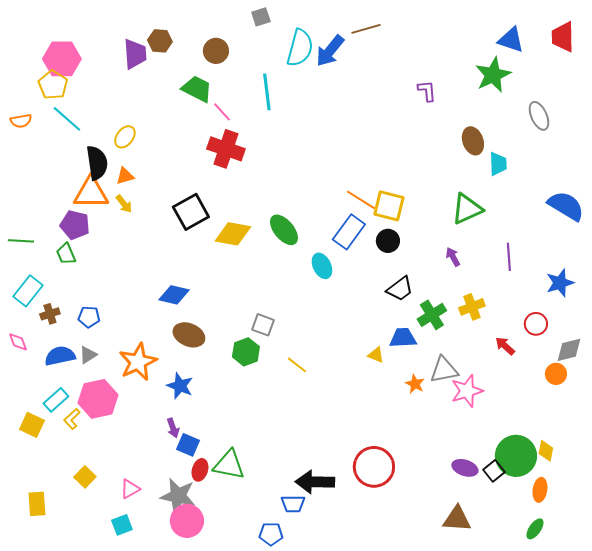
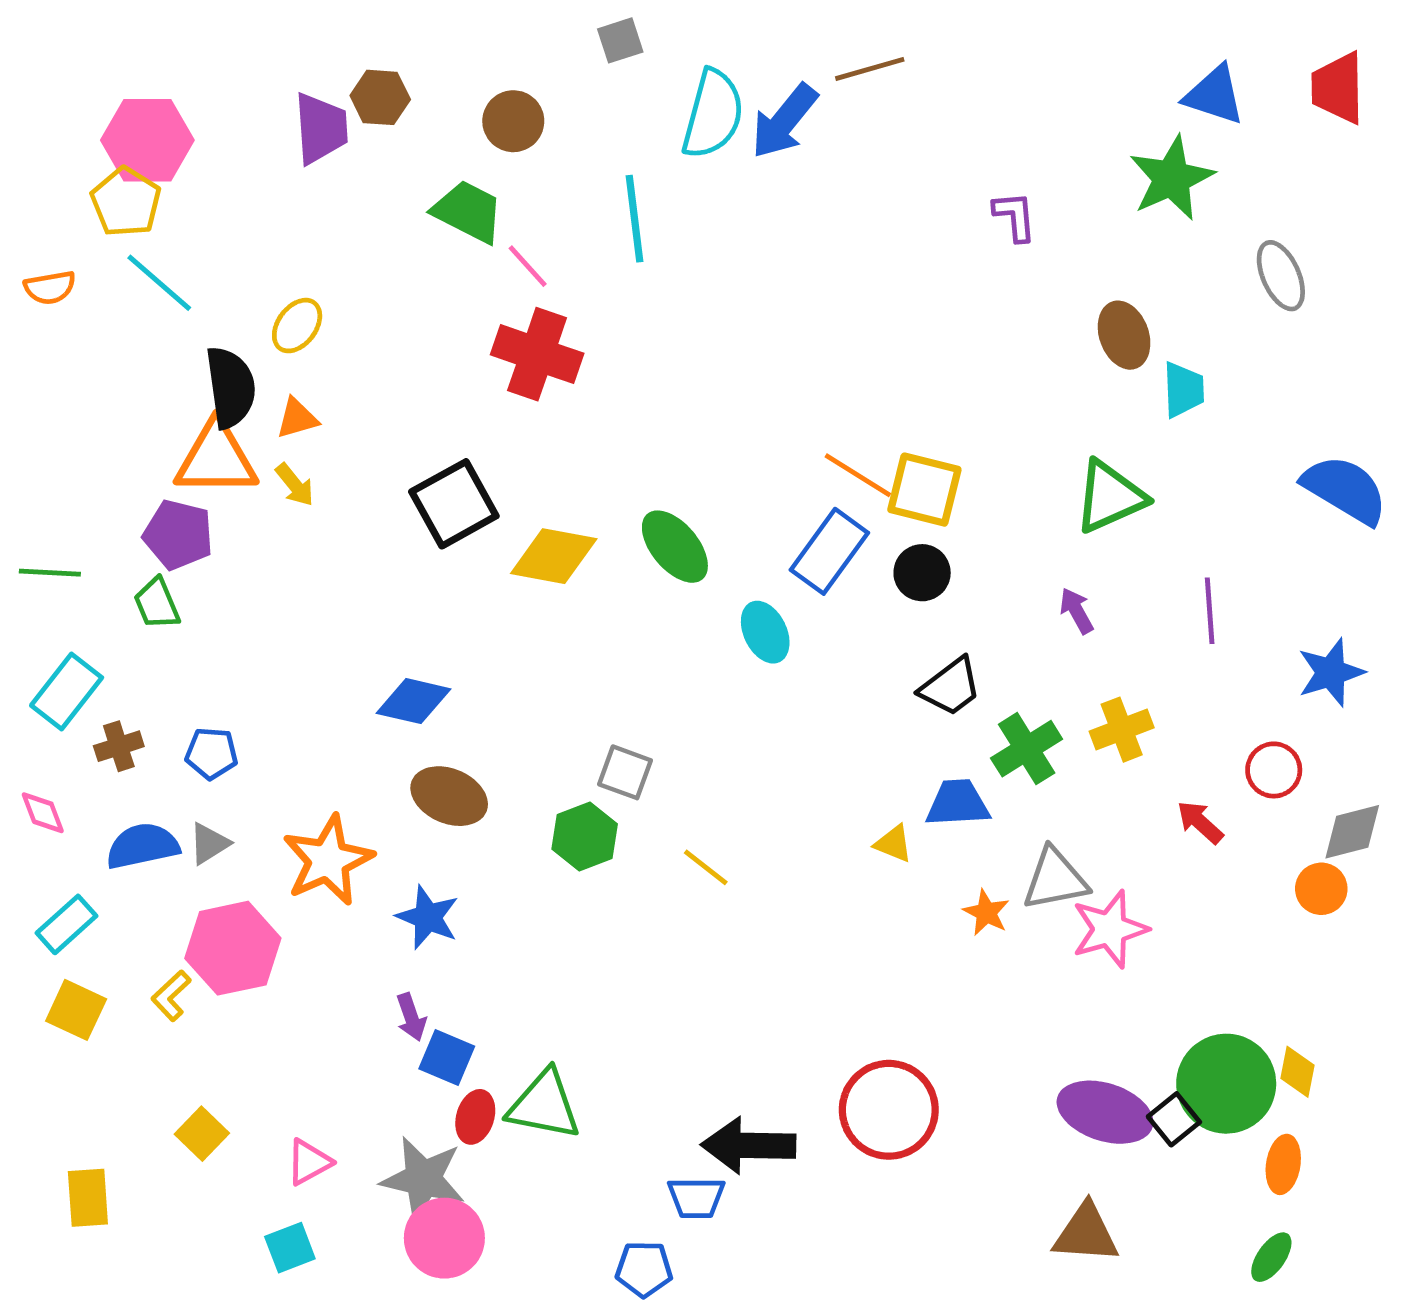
cyan rectangle: (56, 400) -> (67, 924), moved
purple ellipse: (465, 468) -> (1105, 1112), size x1.5

